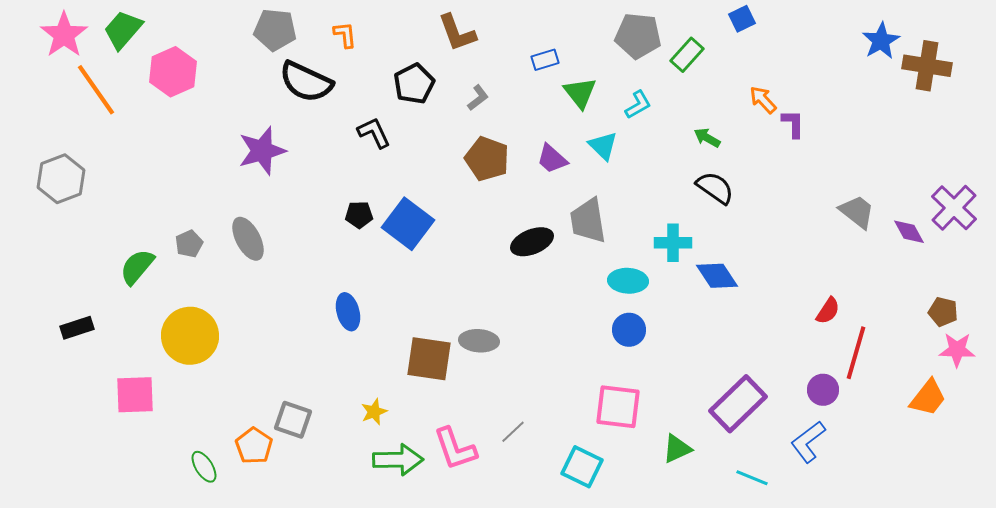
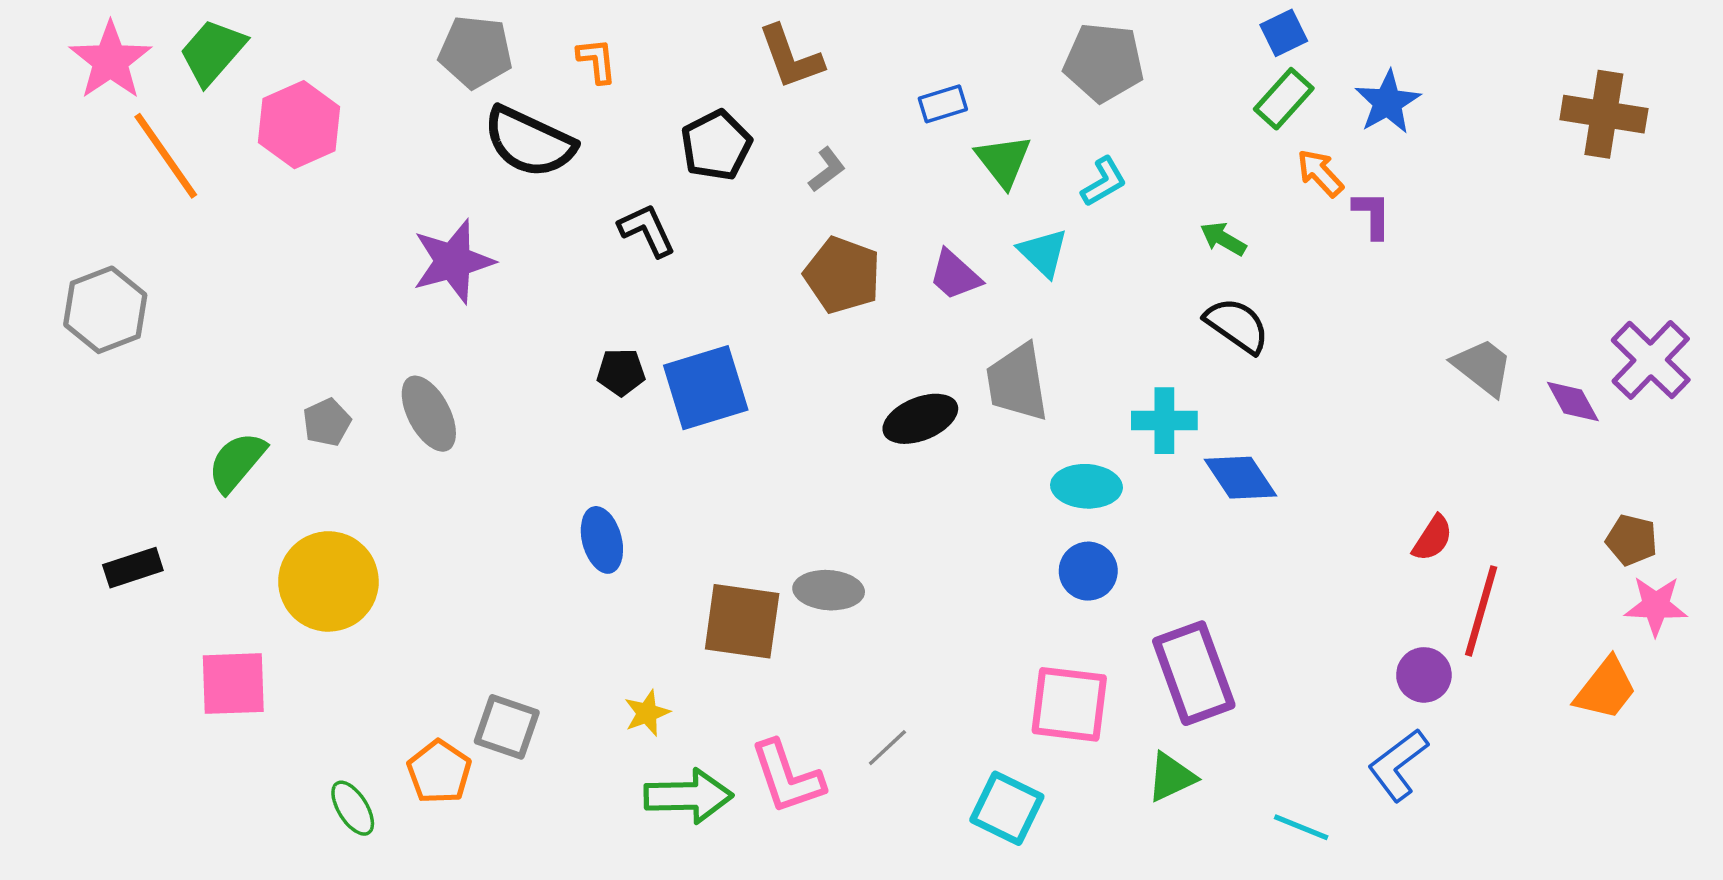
blue star: (881, 41) -> (1388, 102), moved
green rectangle: (687, 55) -> (1284, 99), moved
blue square: (408, 224) -> (706, 388), turned 36
purple rectangle: (738, 404) -> (1194, 673), moved, turned -66

